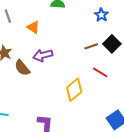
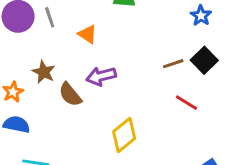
blue star: (101, 15) -> (201, 16), moved
yellow diamond: (74, 90) -> (124, 135), moved

